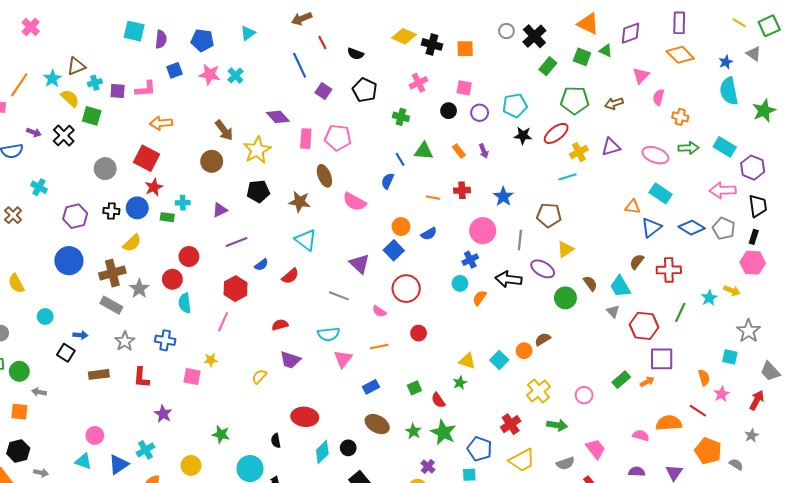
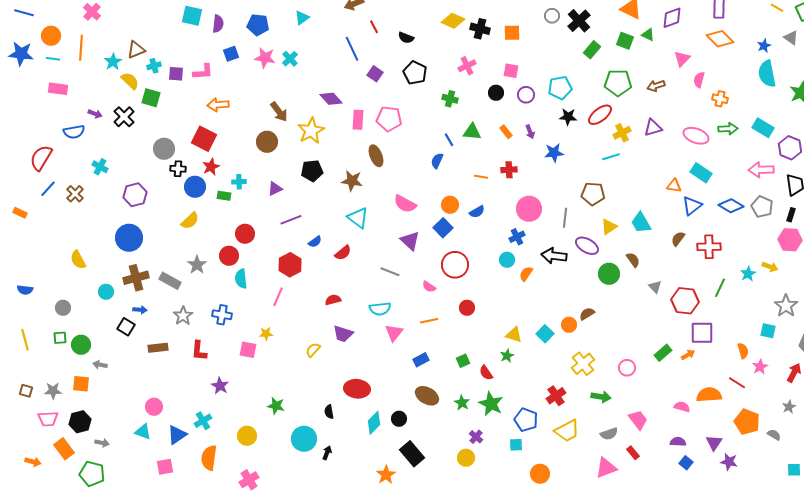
orange line: (19, 85) -> (81, 48), moved, turned -30
blue star: (503, 197) -> (554, 153), moved, turned 30
pink semicircle: (354, 202) -> (405, 204), moved
black cross: (111, 211) -> (178, 169), moved
brown cross: (112, 273) -> (136, 278), moved
cyan trapezoid: (620, 287) -> (641, 223), moved

